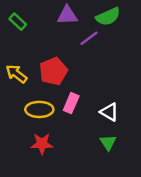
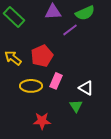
green rectangle: (18, 22) -> (14, 17), size x1.5
green triangle: (108, 142) -> (76, 106), moved
red star: (42, 144) -> (42, 121), moved

